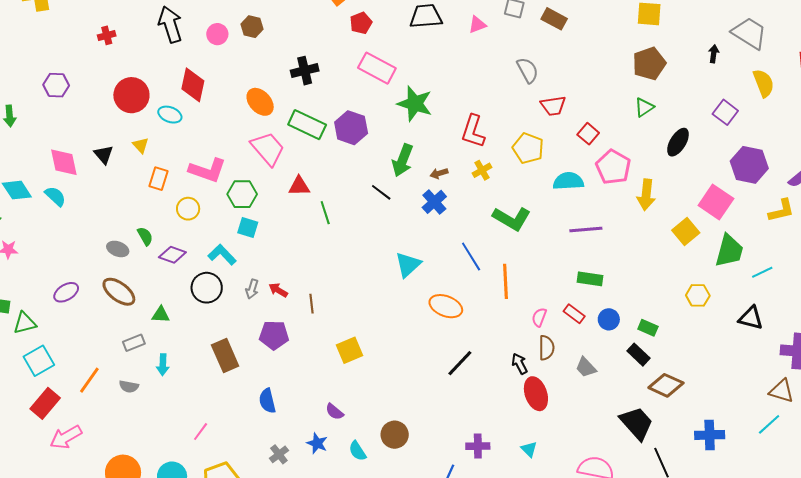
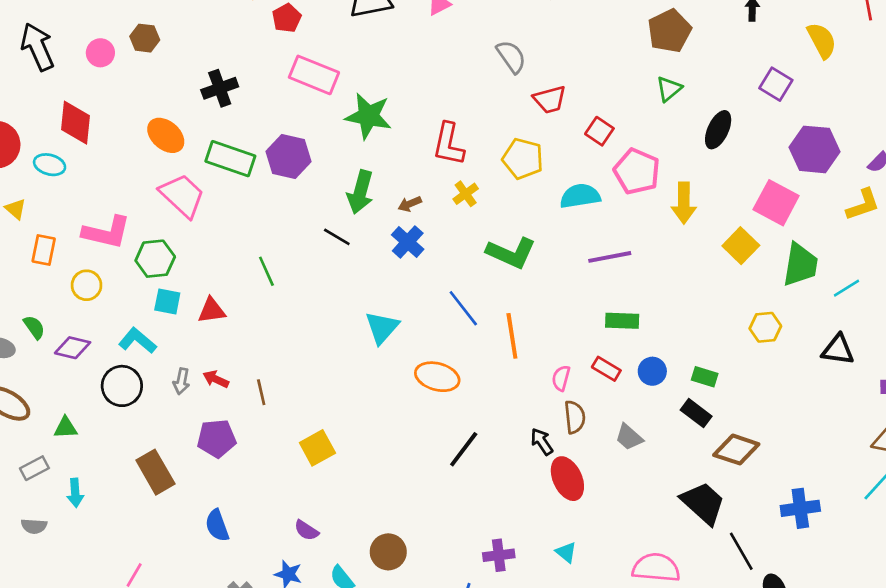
red triangle: (299, 186) -> (212, 310), moved

